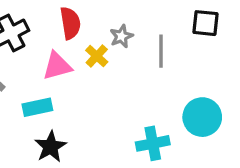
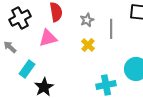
yellow cross: (97, 56) -> (88, 45), moved
cyan rectangle: (37, 107) -> (27, 69), moved, turned -42

